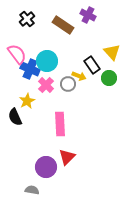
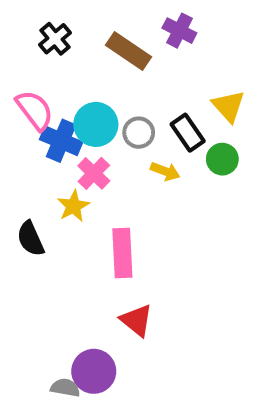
yellow arrow: (79, 76) -> (165, 171), moved
gray circle: (68, 84) -> (139, 133), moved
yellow star: (27, 101) -> (73, 206), moved
red triangle: (67, 157) -> (137, 320), turned -36
purple circle: (46, 167) -> (94, 371), moved

